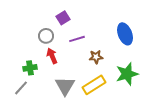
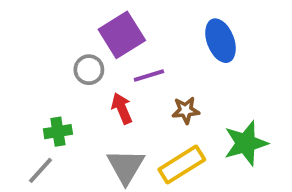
purple square: (63, 18) -> (122, 35), size x1.6
blue ellipse: (125, 34) -> (221, 41), moved
red arrow: (52, 56) -> (122, 108), moved

